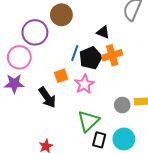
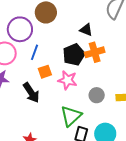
blue line: (75, 53) -> (35, 52), moved
pink star: (84, 84) -> (68, 80), turned -30
gray circle: (122, 105) -> (97, 95), moved

